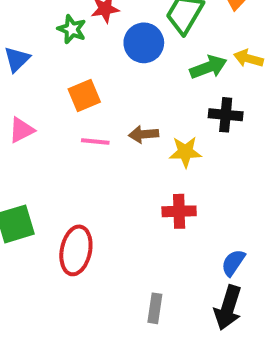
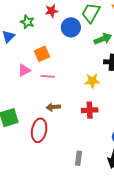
green star: (72, 29) -> (27, 22), moved
pink triangle: (21, 130) -> (24, 70), moved
brown arrow: (144, 134) -> (53, 107), moved

